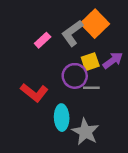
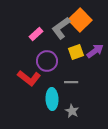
purple circle: (75, 76) -> (47, 61), moved
gray line: (91, 88) -> (71, 82), moved
gray star: (85, 132) -> (72, 111), size x0.6

